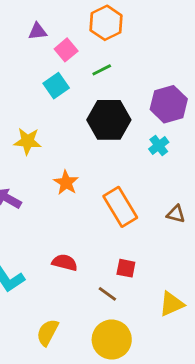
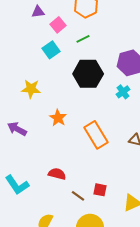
red square: (126, 268) -> (100, 190), moved
brown line: (107, 294) -> (78, 196), moved

